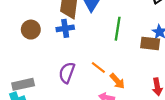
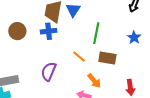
brown rectangle: (150, 43) -> (107, 58), moved
orange line: (98, 68) -> (79, 57), moved

